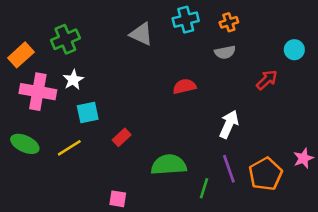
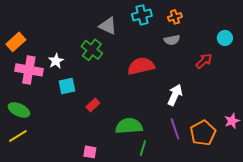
green cross: (65, 39) -> (92, 50), moved, turned -30
red semicircle: (184, 86) -> (141, 66), size x1.5
yellow line: (69, 148) -> (18, 136), moved
green line: (204, 188) -> (143, 148), moved

